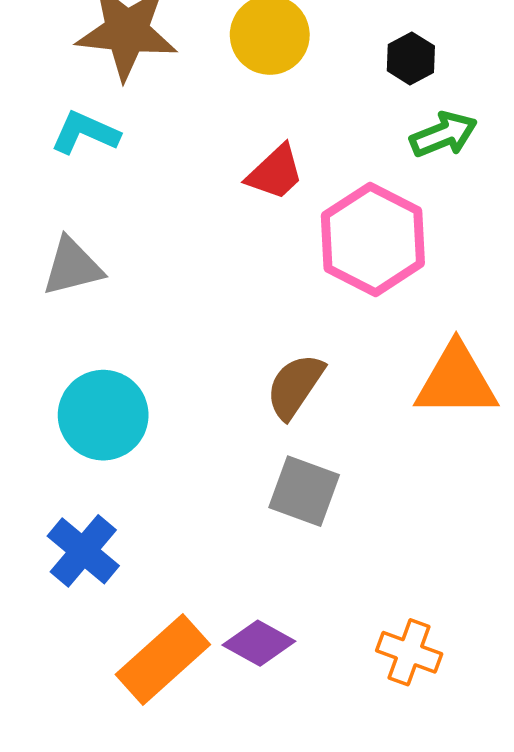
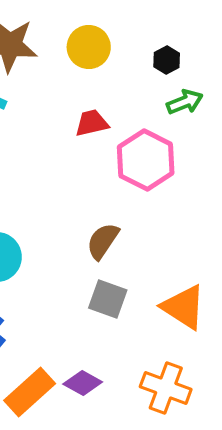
red trapezoid: (275, 173) -> (92, 123), turned -150
orange triangle: (456, 381) -> (184, 307), moved, turned 33
orange cross: (409, 652) -> (166, 388), size x1.4

